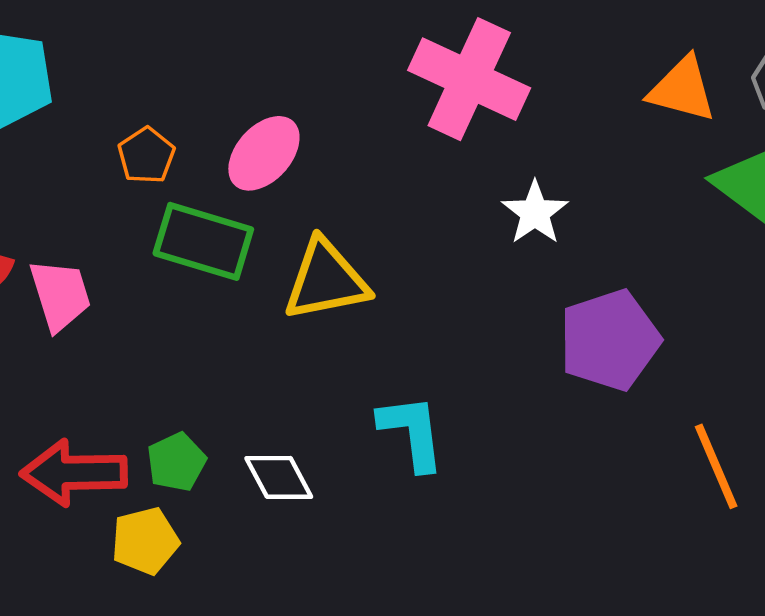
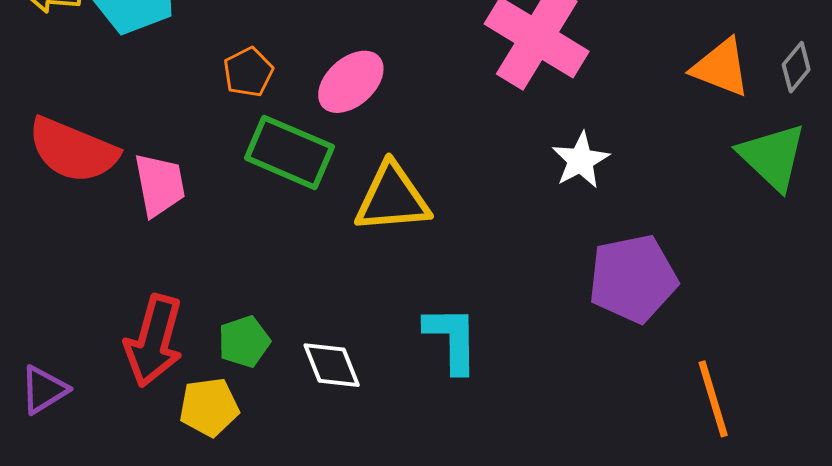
red arrow: (74, 473) -> (154, 341), turned -80

